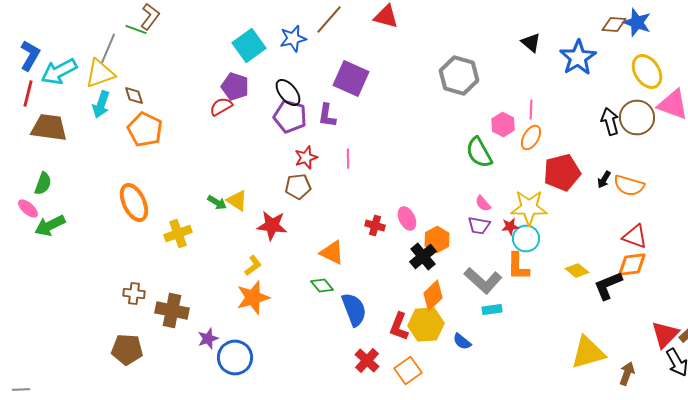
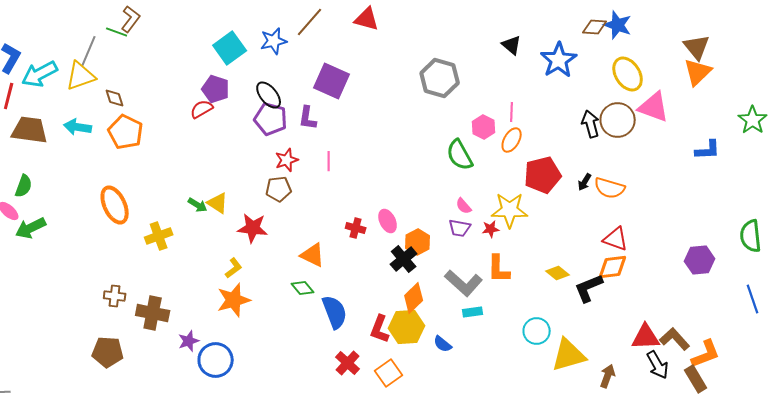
cyan arrow: (101, 104) -> (78, 127), moved, turned 80
cyan circle: (526, 238) -> (537, 331), moved
red triangle: (665, 334) -> (646, 337), turned 44

